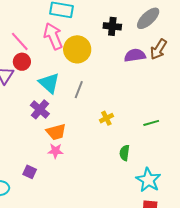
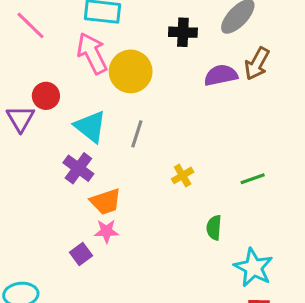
pink line: (20, 41) -> (31, 25), moved
purple square: (30, 172) -> (81, 254), moved, turned 32

